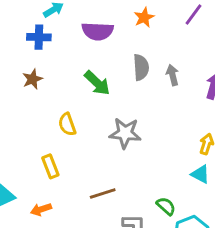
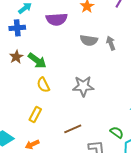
gray semicircle: (141, 67) -> (89, 40), turned 108
green arrow: (97, 83) -> (37, 61), moved
yellow rectangle: (50, 166) -> (35, 115), turned 56

